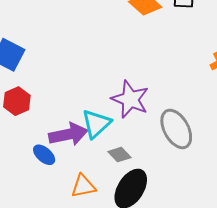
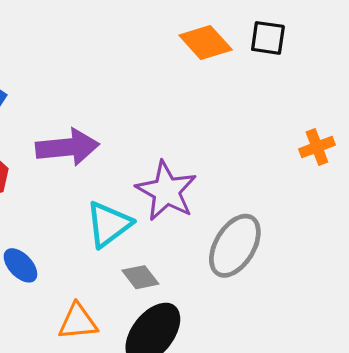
gray ellipse: (176, 129) -> (235, 246), turned 54
purple arrow: (68, 134) -> (67, 147), moved

